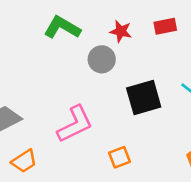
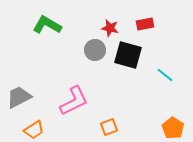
green L-shape: (62, 28) -> (47, 25), moved
black square: (144, 97) -> (128, 55), moved, turned 32

